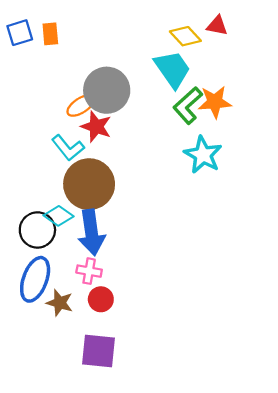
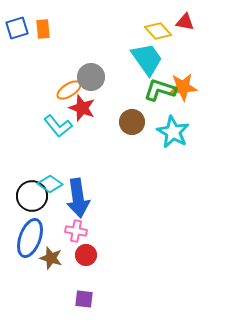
gray circle: (107, 90) -> (91, 77), size x0.7
green L-shape: (188, 105) -> (160, 90), turned 60
brown circle: (89, 184) -> (132, 122), moved, size x0.6
purple square: (98, 351) -> (84, 299), size x0.6

